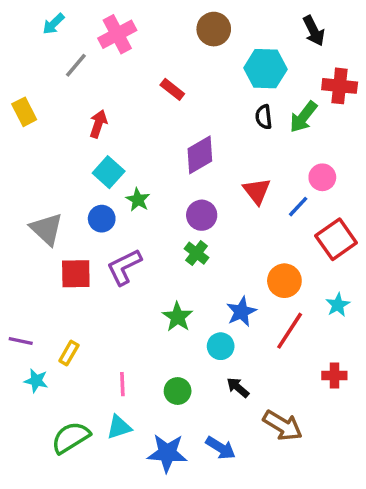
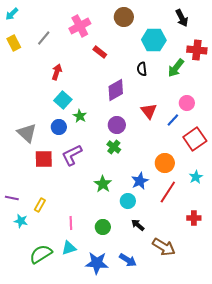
cyan arrow: (53, 24) -> (12, 14), moved
pink cross: (117, 34) -> (80, 26), moved
yellow rectangle: (24, 112) -> (14, 43), moved
black semicircle: (264, 117) -> (142, 69), moved

